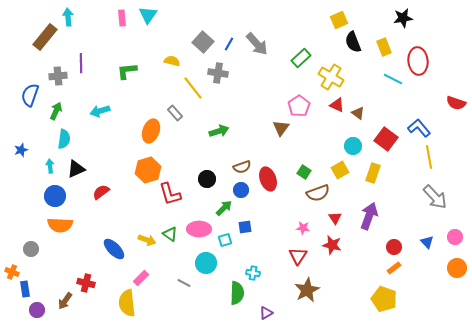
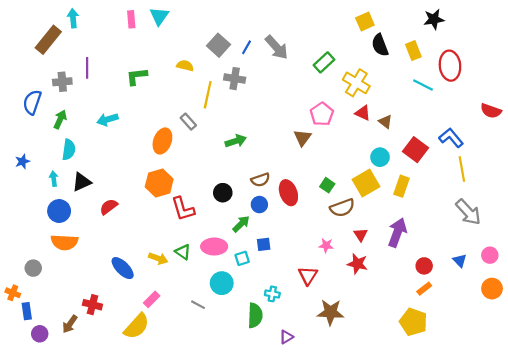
yellow line: (193, 88) -> (208, 95), turned 50
yellow square: (340, 170) -> (366, 183), size x1.4
red triangle: (298, 256) -> (308, 276), moved
brown star: (307, 290) -> (330, 312), turned 30
yellow semicircle: (127, 303) -> (137, 326), turned -132

